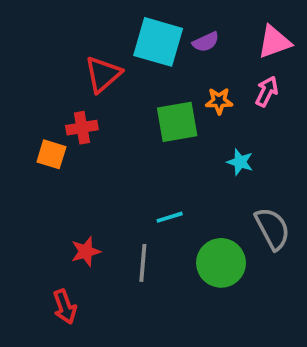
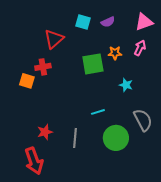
cyan square: (158, 42) -> (83, 22), size x0.6
cyan line: (170, 217) -> (98, 112), moved
red arrow: (65, 307) -> (34, 161), size x1.5

